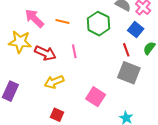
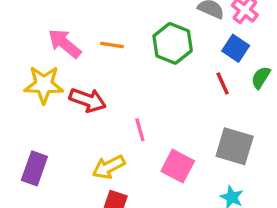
pink line: (74, 51) -> (140, 130), moved
gray square: (129, 73) -> (235, 146), moved
yellow arrow: (54, 82) -> (109, 167), moved

